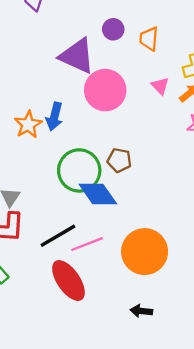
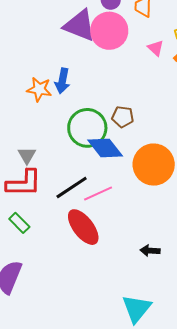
pink circle: (105, 90) -> (109, 31), moved
orange star: (28, 125) -> (39, 89), turned -30
orange circle: (145, 252) -> (154, 165), moved

